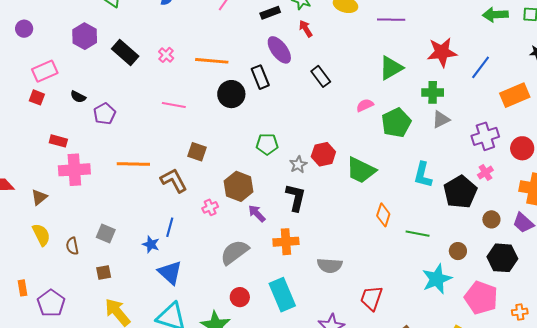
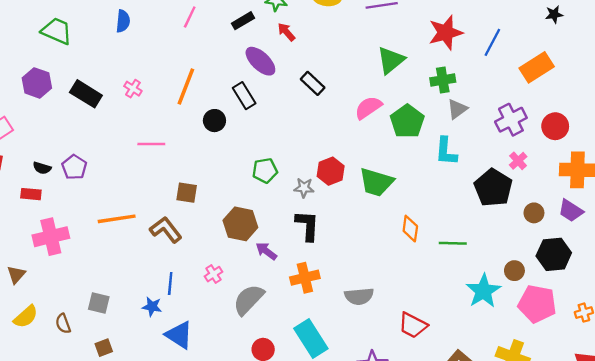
orange line: (212, 61) -> (186, 87), turned -64
black circle: (231, 94) -> (214, 121), size x0.7
black semicircle: (78, 97) -> (42, 168), moved
pink semicircle: (365, 105) -> (368, 108), size x1.4
red rectangle: (58, 141) -> (31, 194), moved
gray star: (298, 165) -> (304, 188), turned -30
cyan L-shape: (423, 175) -> (446, 151), moved
pink cross: (210, 207) -> (213, 274), moved
yellow semicircle: (41, 235) -> (26, 317), turned 85
brown circle: (458, 251) -> (514, 271), moved
red trapezoid: (371, 298) -> (413, 325), turned -72

